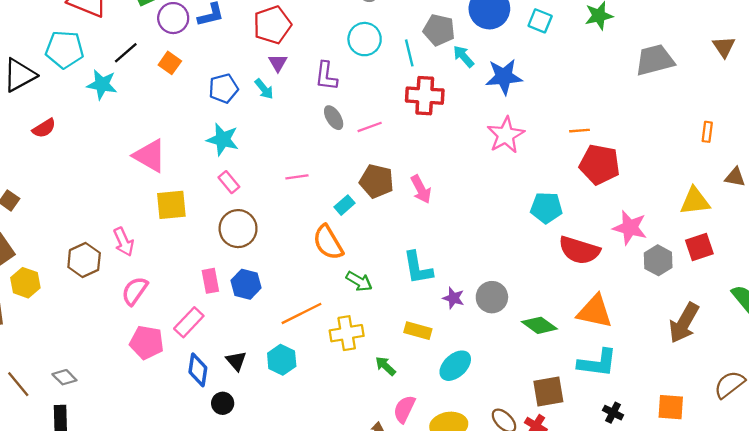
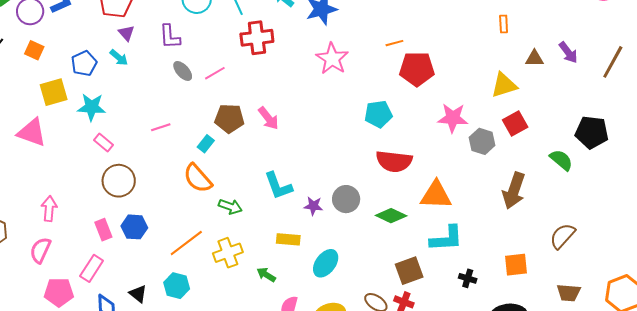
yellow square: (171, 205) -> (54, 92), moved
pink arrow: (124, 242) -> (49, 209), moved, turned -140
red semicircle: (579, 250) -> (394, 161), moved

